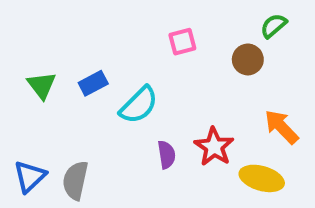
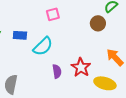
pink square: (182, 42) -> (53, 14), moved
blue rectangle: (93, 83) -> (20, 35), turned 32

